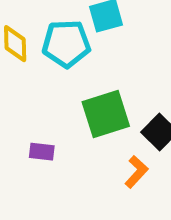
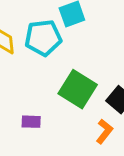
green square: (106, 114) -> (78, 89), turned -36

